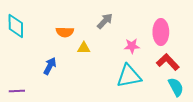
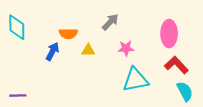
pink star: (132, 46) -> (126, 48), moved
blue arrow: (50, 66) -> (53, 51), moved

